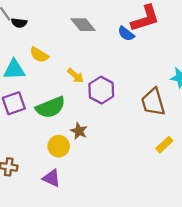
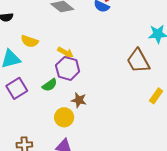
purple hexagon: (101, 90) -> (68, 68), moved
green semicircle: (51, 107) -> (50, 85), size x0.6

